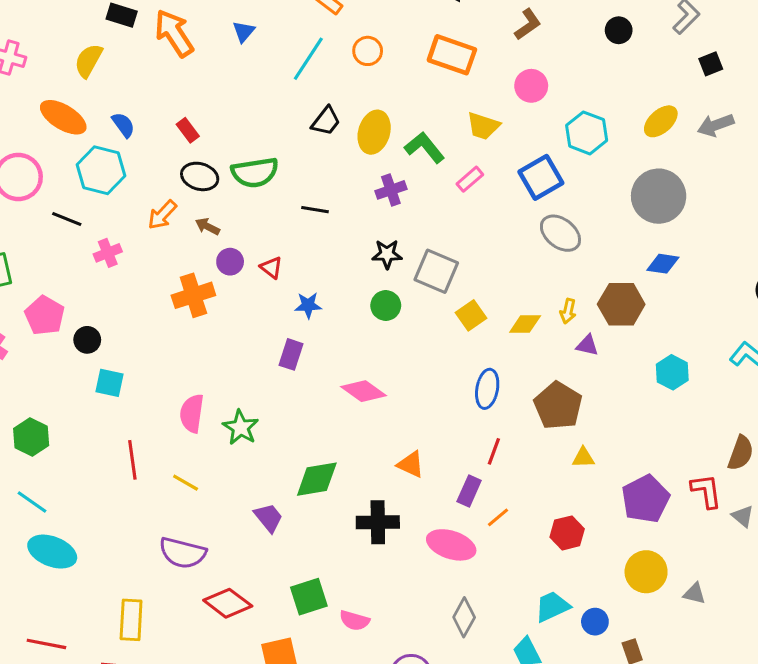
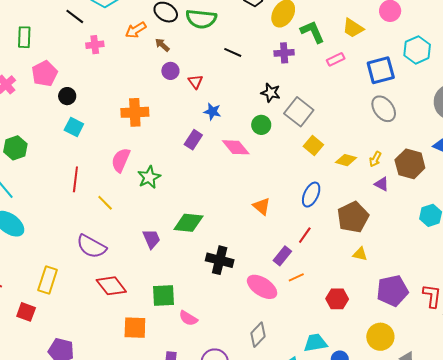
orange cross: (193, 295) -> (135, 112), moved
yellow square: (471, 315) -> (313, 146), turned -30
pink diamond: (364, 391) -> (236, 147), moved
orange triangle: (411, 464) -> (262, 206), moved

